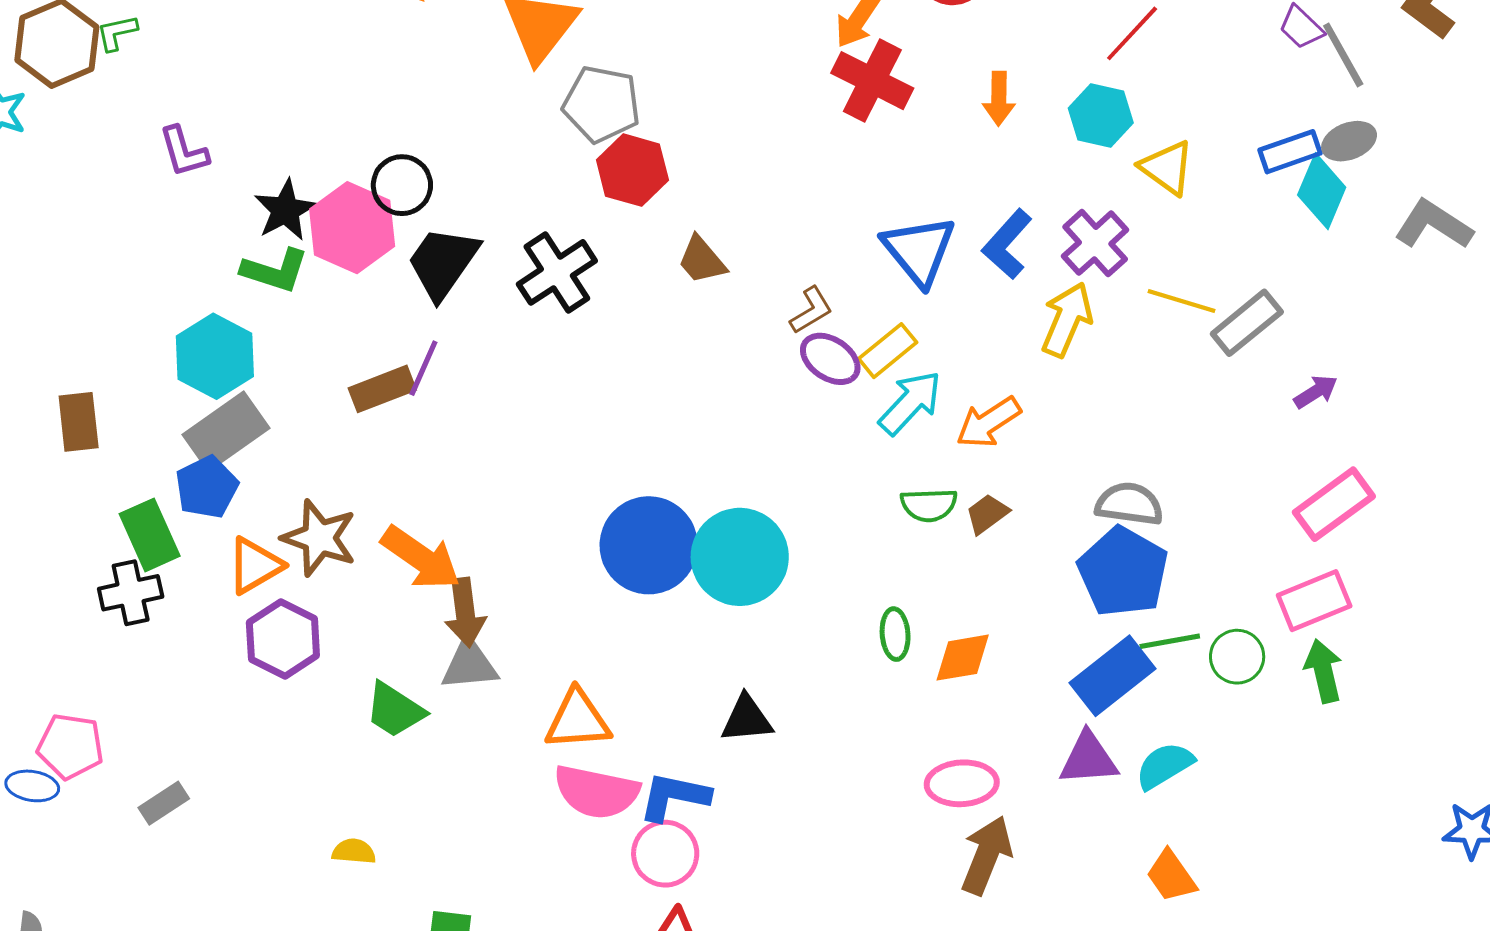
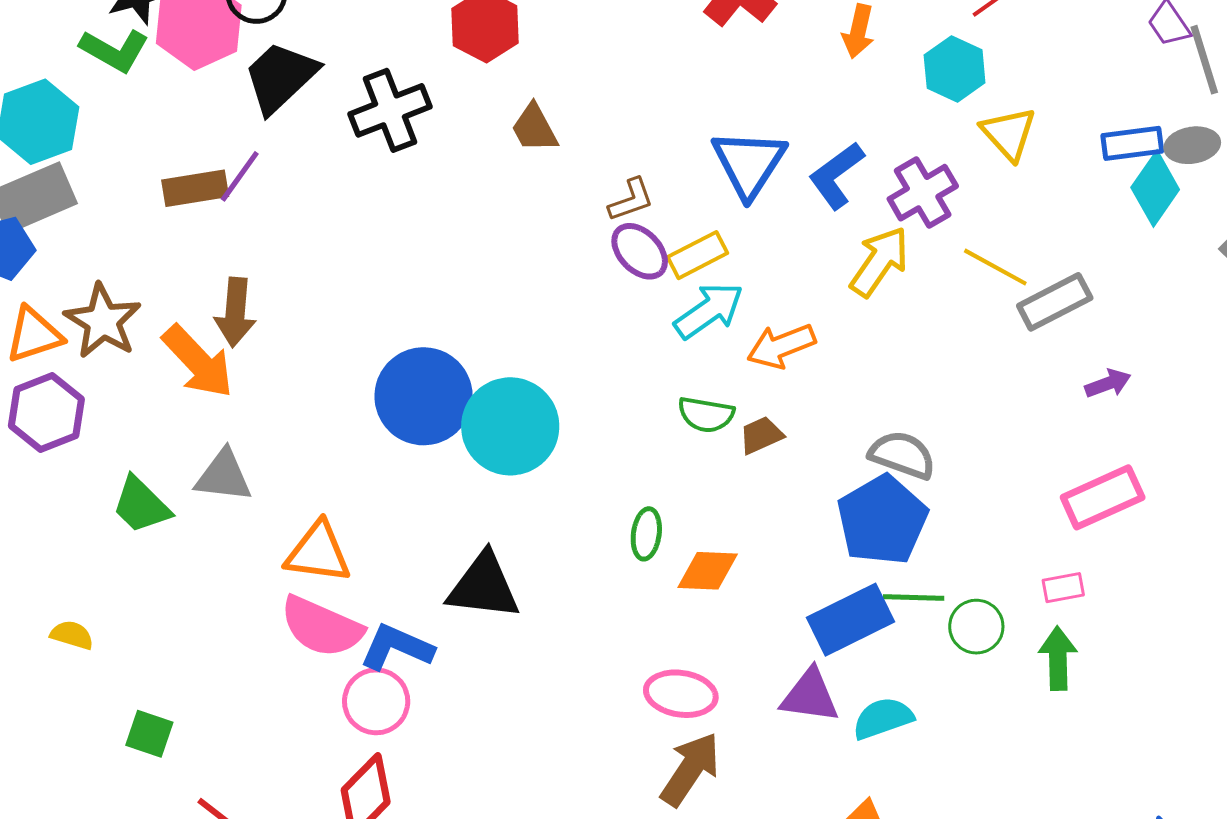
pink rectangle: (1314, 601) -> (1063, 588), size x0.6
brown arrow: (465, 613) -> (235, 312), moved
black triangle: (747, 719) -> (484, 586), size x1.4

